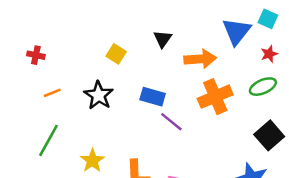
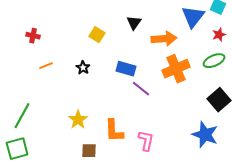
black star: (99, 95) -> (83, 68), size x0.6
green line: (48, 140) -> (22, 116), moved

